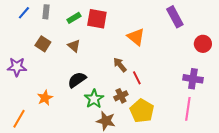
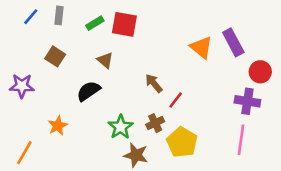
purple rectangle: (175, 17) -> (233, 42), moved
orange triangle: (136, 37) -> (201, 47), moved
red circle: (203, 44) -> (260, 72), moved
brown triangle: (74, 46) -> (105, 60), moved
red line: (137, 78) -> (176, 100), turned 64
black semicircle: (77, 80) -> (88, 91), moved

